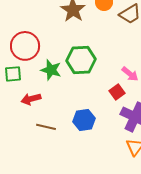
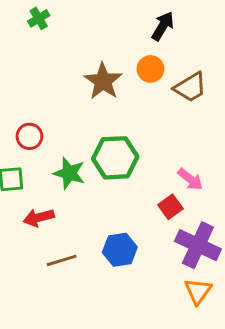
red circle: (25, 46) -> (29, 136), size x0.6
brown line: (46, 127) -> (62, 260), turned -30

